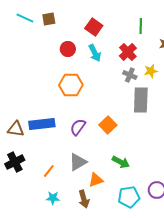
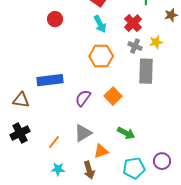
red circle: (68, 49) -> (55, 19), moved
orange hexagon: (71, 85) -> (101, 56), moved
blue rectangle: (42, 124) -> (50, 80), moved

